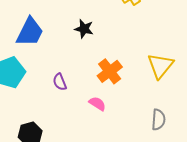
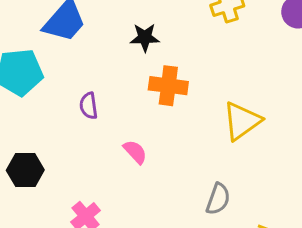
black star: (84, 29) -> (145, 37), turned -30
orange cross: (110, 71) -> (168, 86), moved, turned 30

